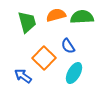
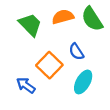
green semicircle: (82, 17) -> (92, 19), turned -120
green trapezoid: (27, 22) -> (30, 25), turned -30

